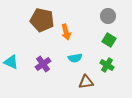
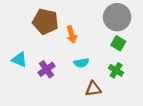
gray circle: (108, 16) -> (117, 17), size x1.6
cyan triangle: (11, 62) -> (19, 60), moved

